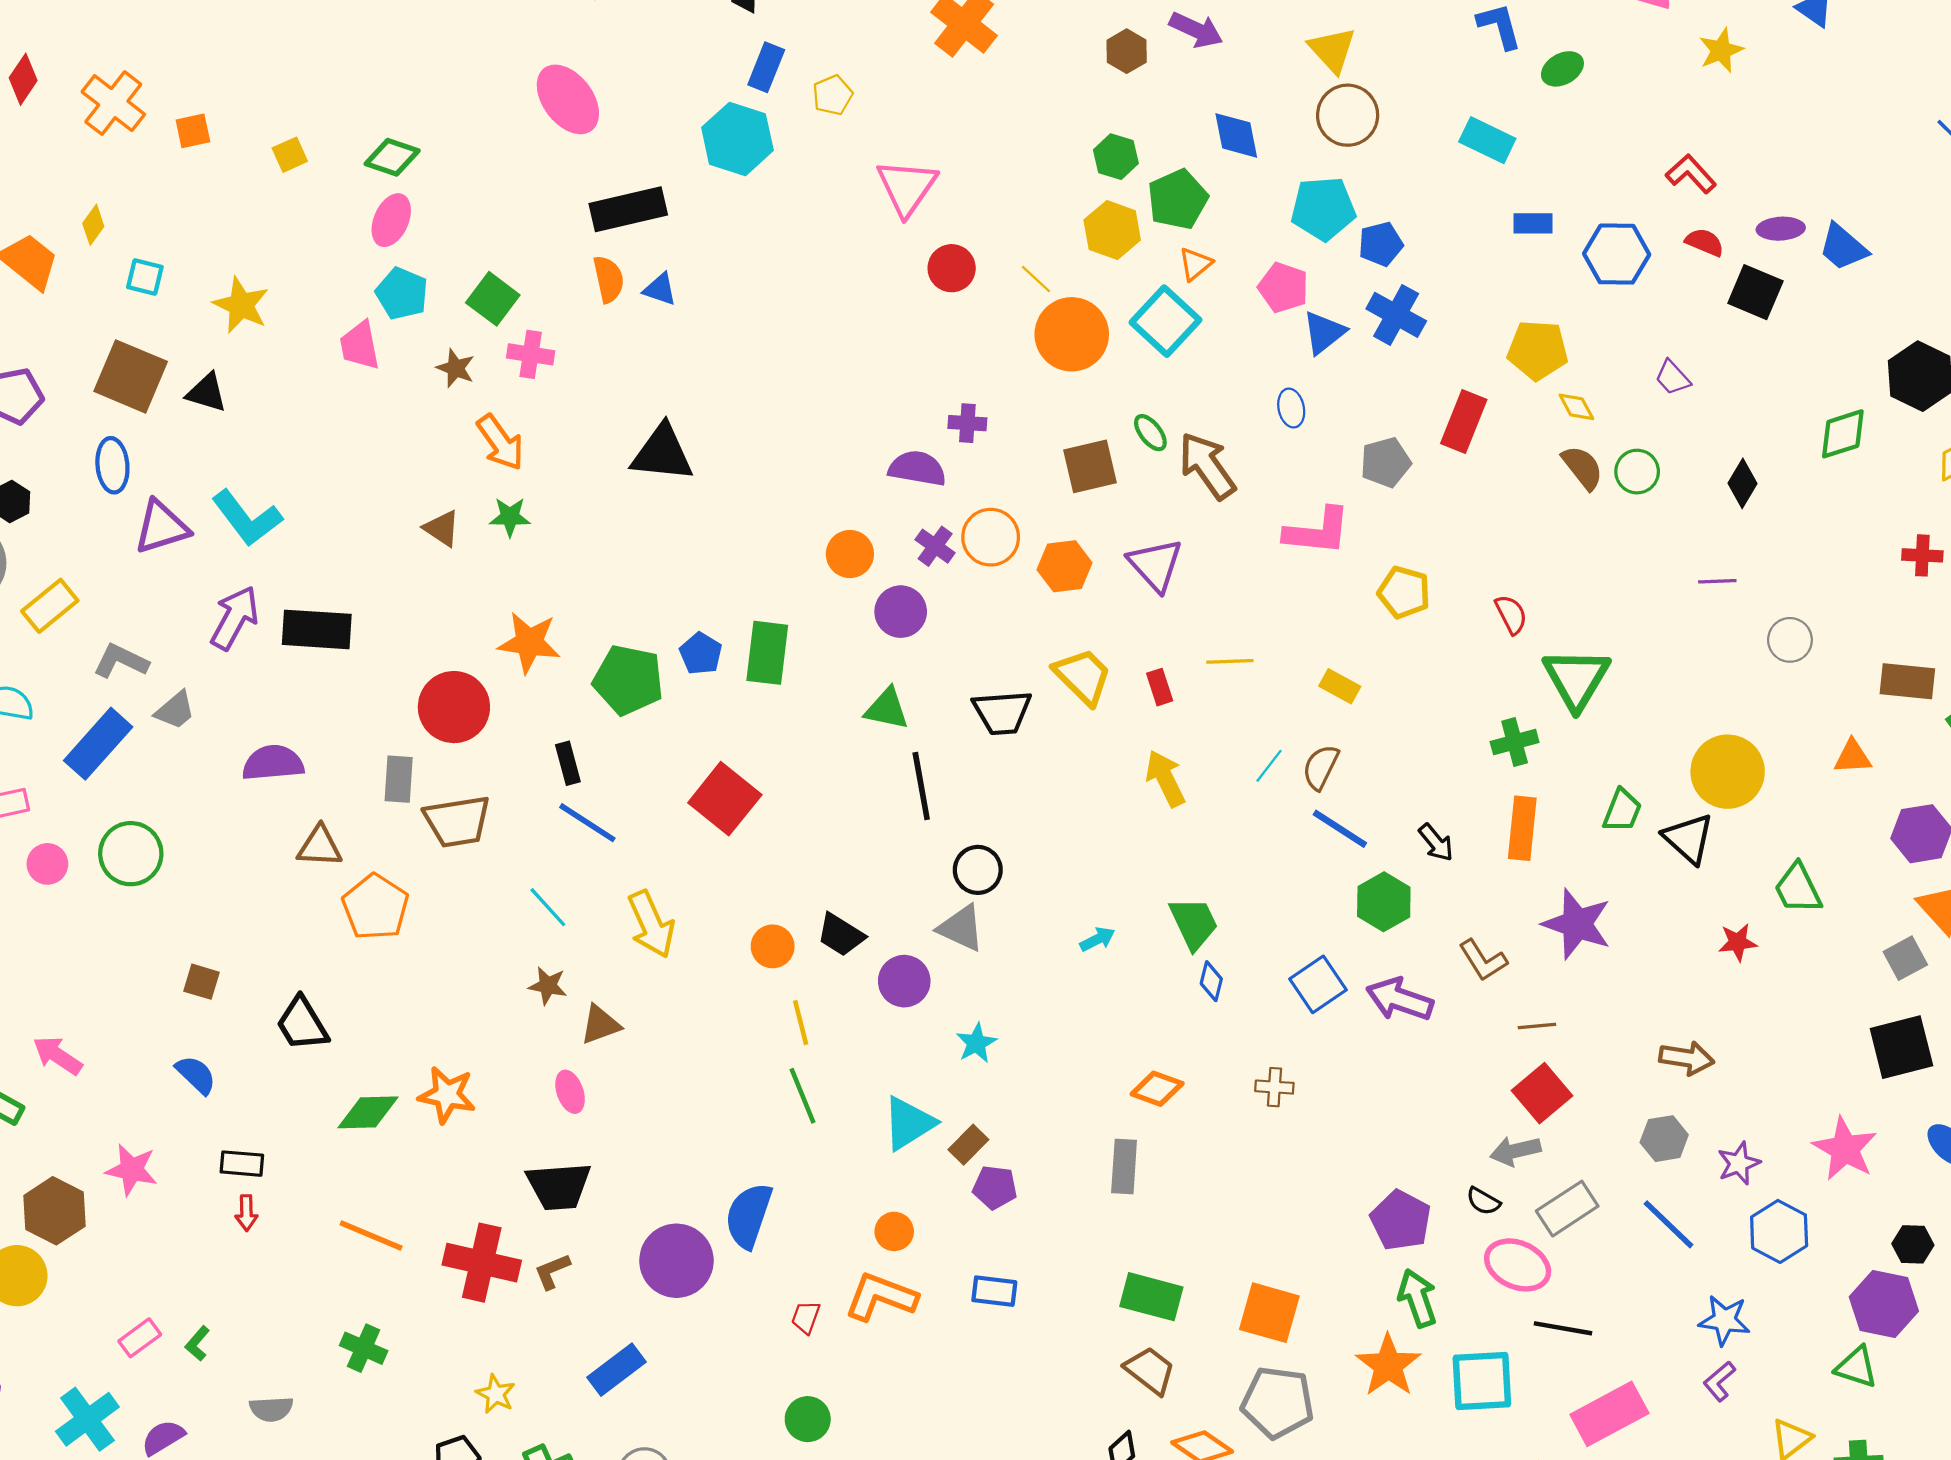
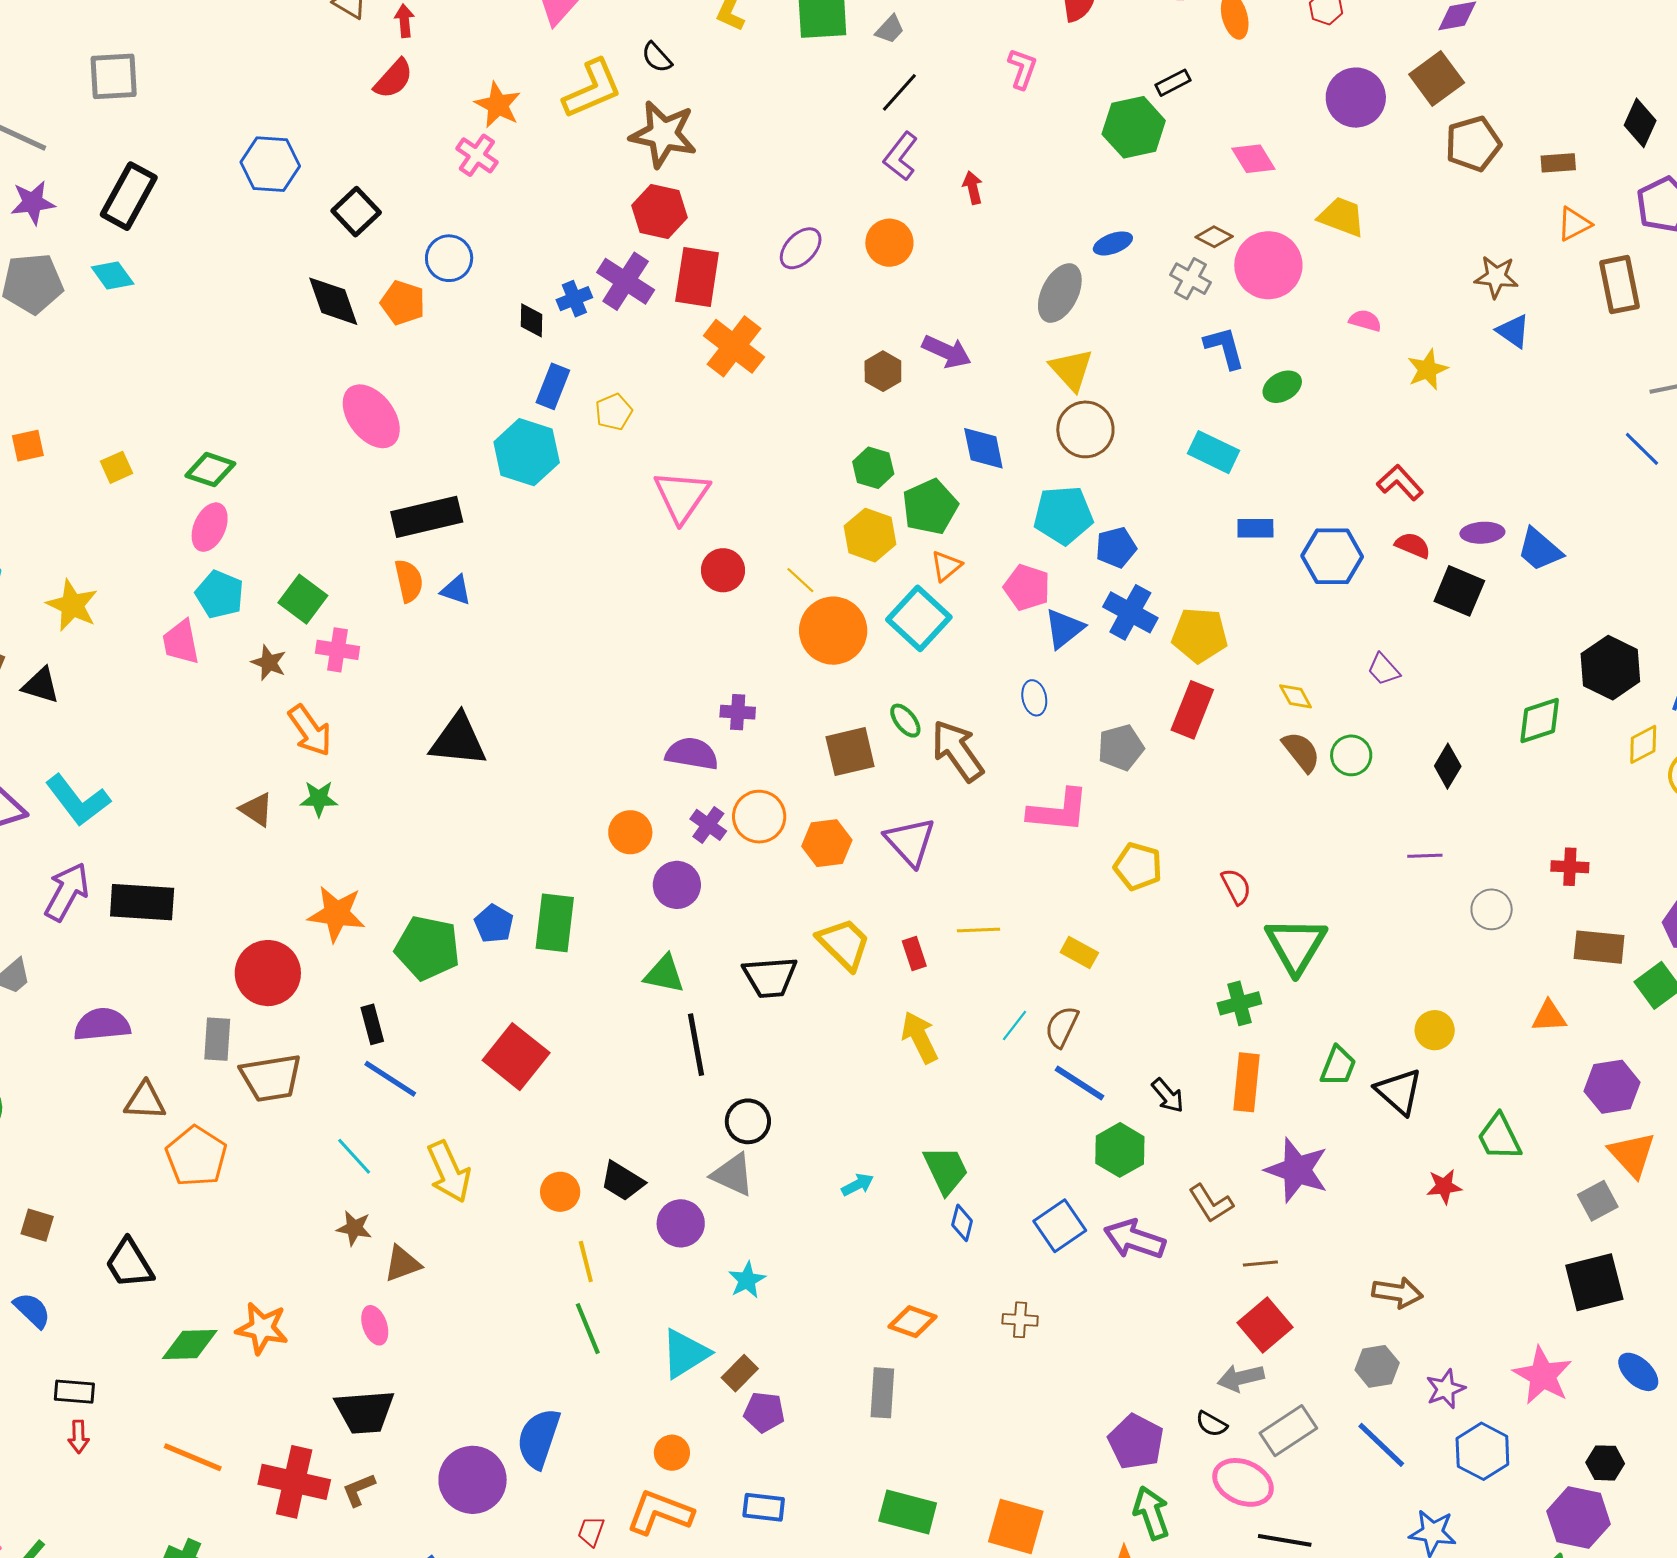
yellow pentagon: (1538, 350) -> (1200, 635), moved
red cross: (1922, 555) -> (1570, 867), moved
yellow circle: (1728, 772) -> (1435, 1030), size x0.6

